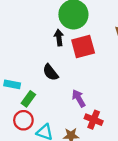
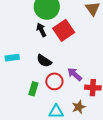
cyan rectangle: (12, 84) -> (12, 58), moved
red circle: (23, 120) -> (54, 81), moved

